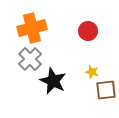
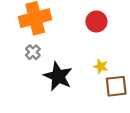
gray cross: (30, 59) -> (33, 52), size x0.6

